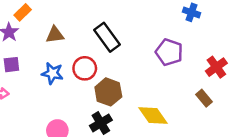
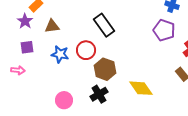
brown triangle: (55, 35) -> (52, 26), moved
purple pentagon: (169, 52) -> (164, 30), moved

